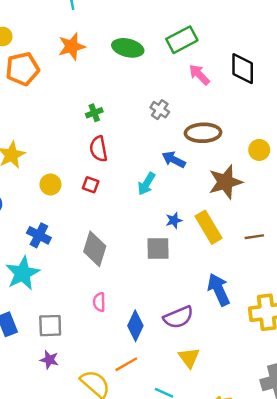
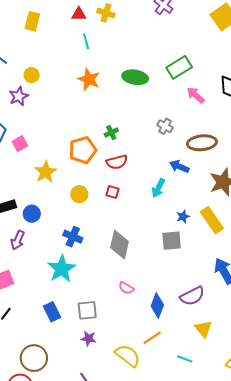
orange star: (72, 46) -> (89, 79), turned -30
orange pentagon: (22, 69) -> (83, 150), moved
red semicircle: (99, 149) -> (117, 162), turned -90
pink semicircle: (99, 302) -> (126, 288), turned -56

